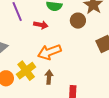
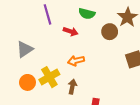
orange arrow: (49, 52) -> (76, 61), size x0.7

